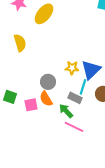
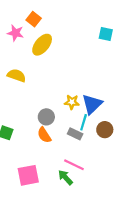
yellow semicircle: (20, 43) -> (17, 75), turned -54
pink square: (31, 105) -> (28, 175), moved, size x1.5
green arrow: (66, 111) -> (65, 177), moved

